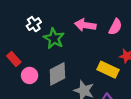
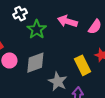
yellow rectangle: (108, 70) -> (83, 65), turned 30

